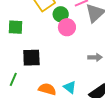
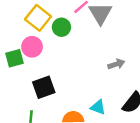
pink circle: (67, 27) -> (32, 47), moved

